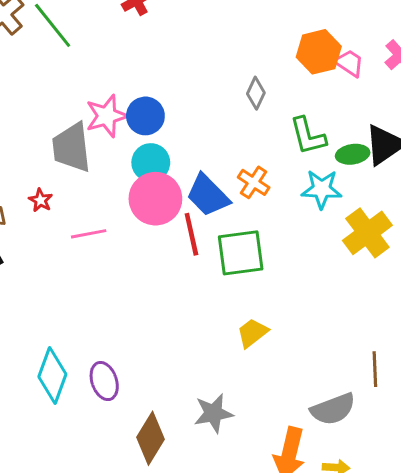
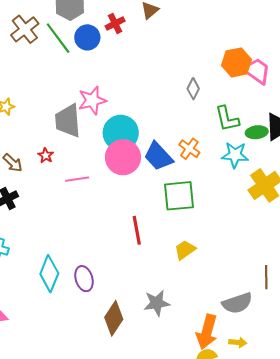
pink trapezoid: (349, 63) -> (257, 71), size x1.4
blue circle: (145, 116) -> (87, 37), moved
cyan circle: (151, 163) -> (121, 133), size x1.4
red line: (191, 234) -> (137, 230), moved

